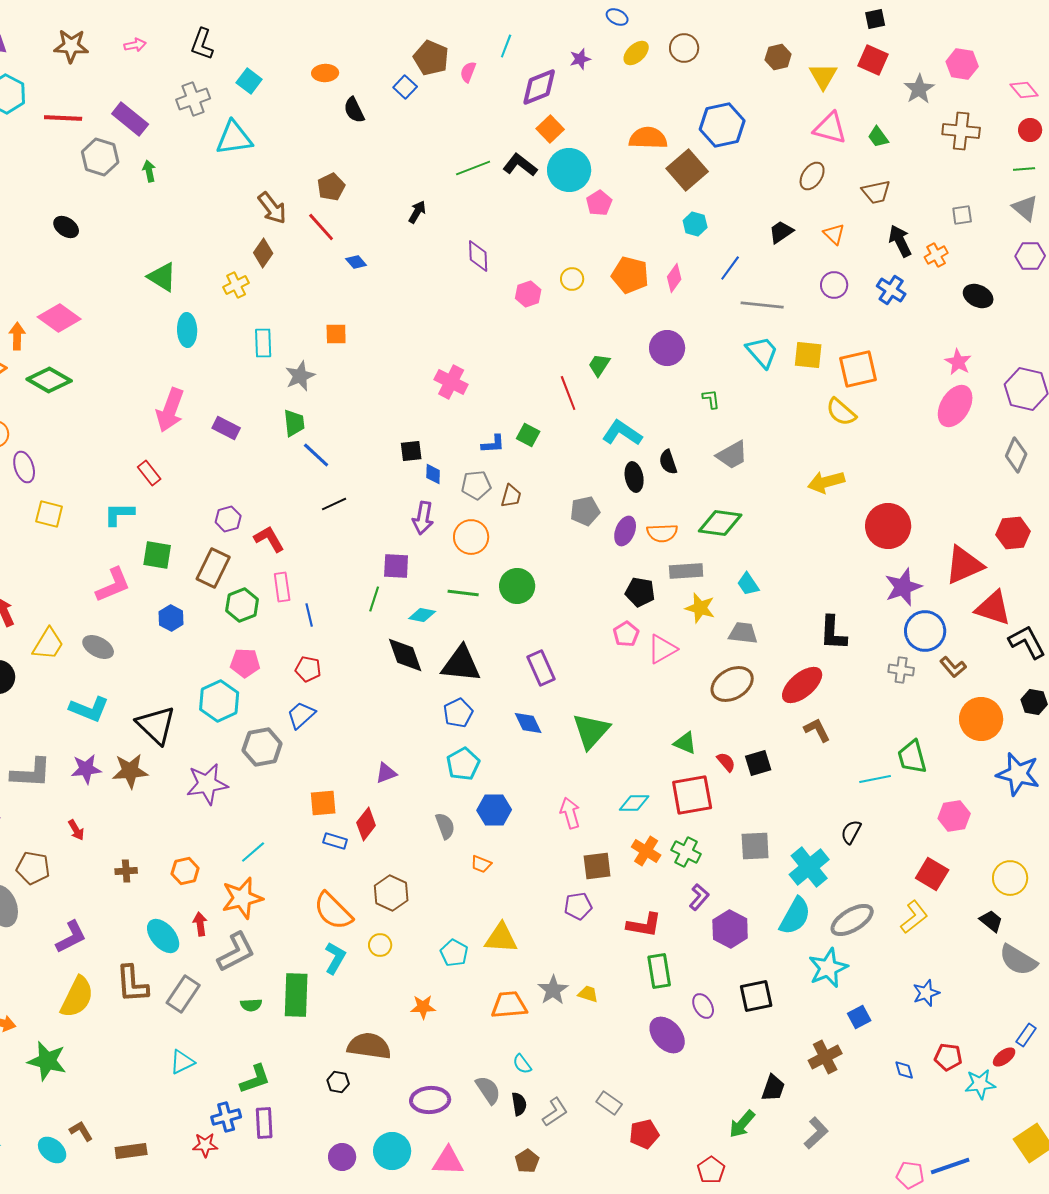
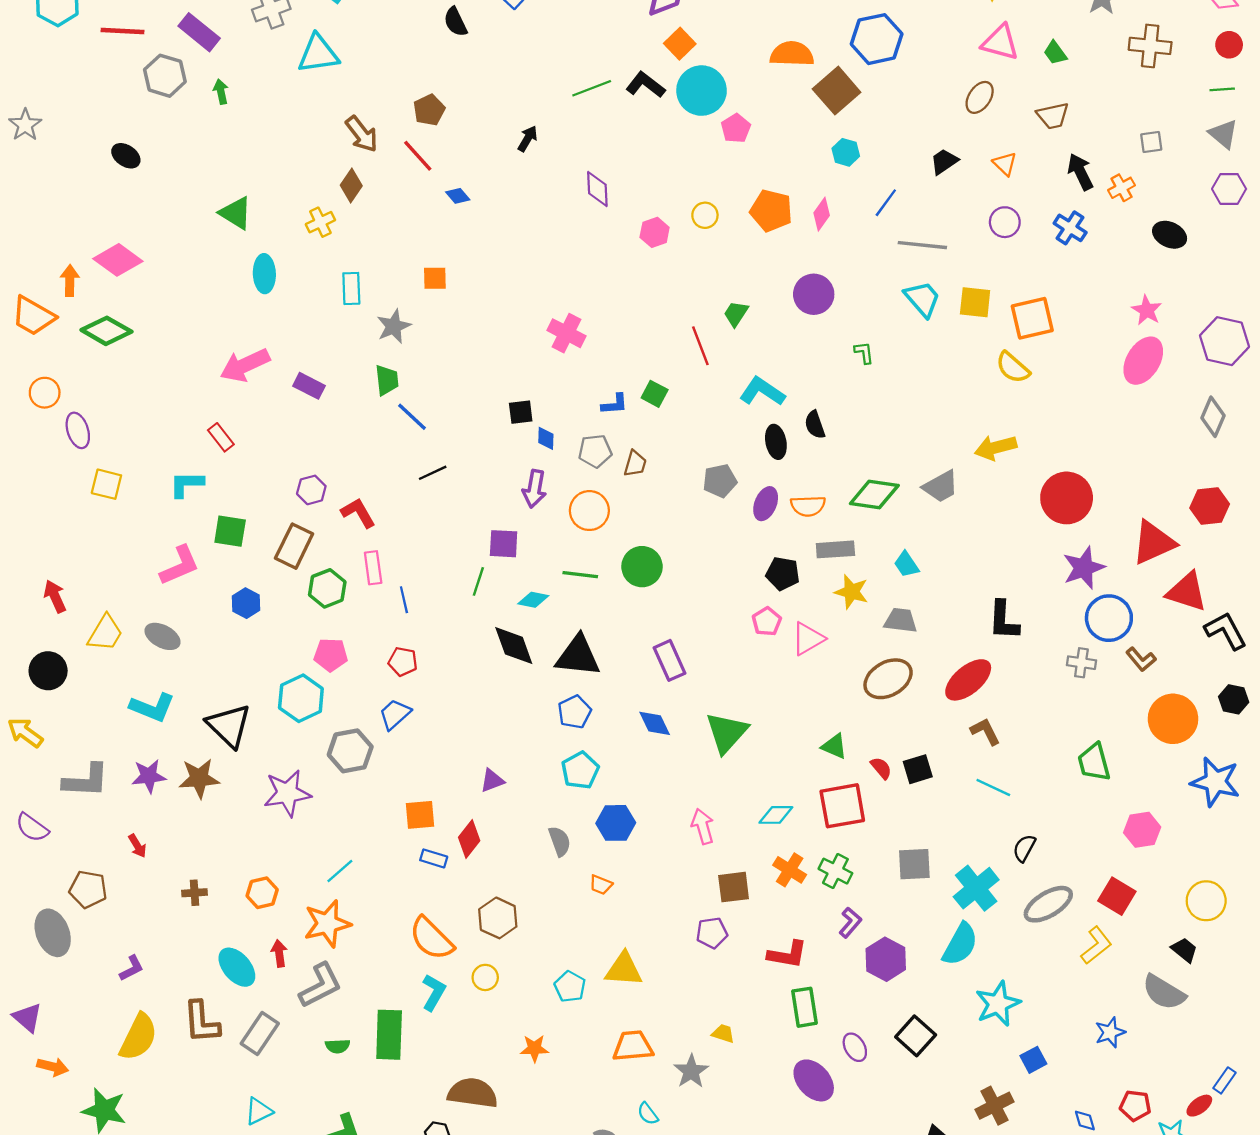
pink arrow: (170, 410) -> (245, 365), turned 45
gray trapezoid: (732, 455) -> (941, 486), moved
cyan line: (875, 779) -> (993, 787), moved, turned 36
gray ellipse: (852, 920) -> (1048, 904), moved
purple L-shape: (71, 937) -> (132, 968), size x0.7
gray semicircle: (1018, 960) -> (1164, 992), moved
gray star: (553, 990) -> (691, 1071), moved
black square: (756, 996) -> (916, 1036), turned -36

